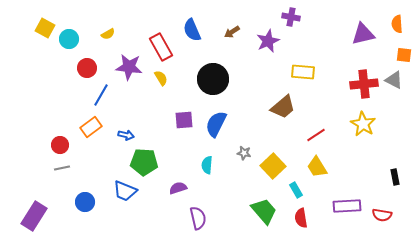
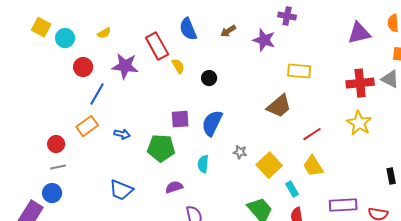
purple star: (268, 41) -> (264, 40), turned -30
yellow semicircle: (161, 78) -> (178, 66), moved
black circle: (213, 79) -> (209, 78), size x0.5
green pentagon: (144, 162) -> (161, 148), moved
blue circle: (85, 202) -> (52, 193), moved

